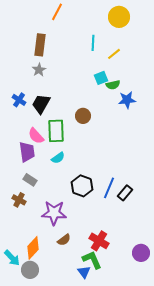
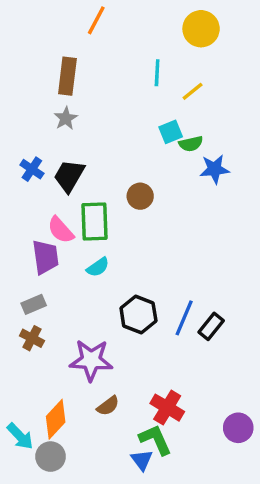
gray rectangle: (30, 180) -> (34, 304), moved, turned -56

